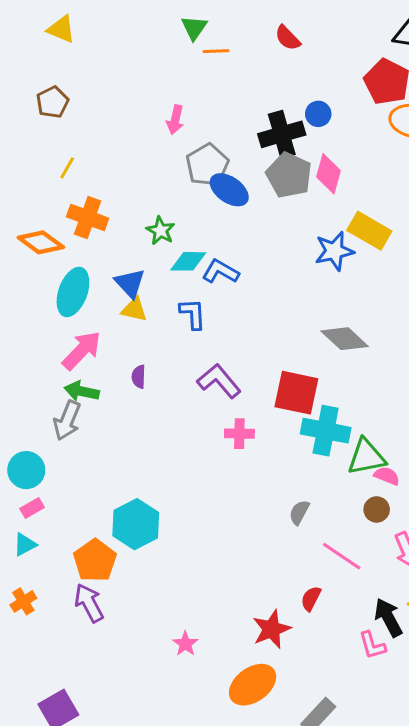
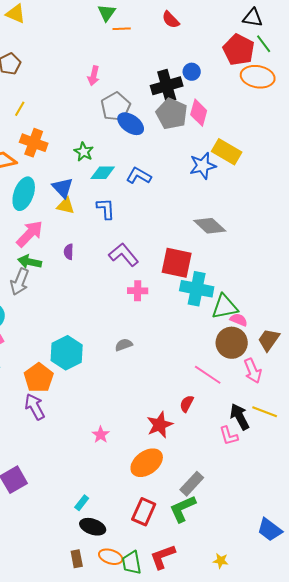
blue L-shape: (220, 272) -> (139, 176), moved
brown circle: (377, 509) -> (232, 343), size x1.8
gray semicircle: (299, 512) -> (124, 345), moved, turned 42

